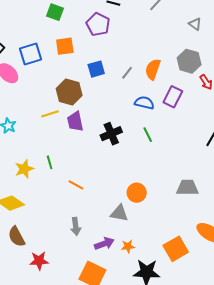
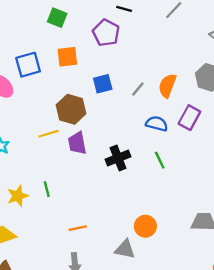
orange line: (76, 185) -> (78, 228), moved, turned -42

